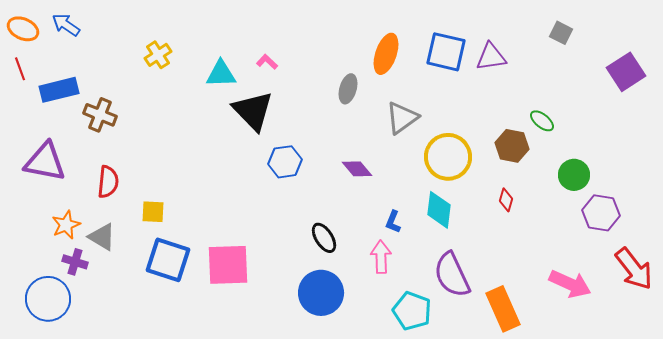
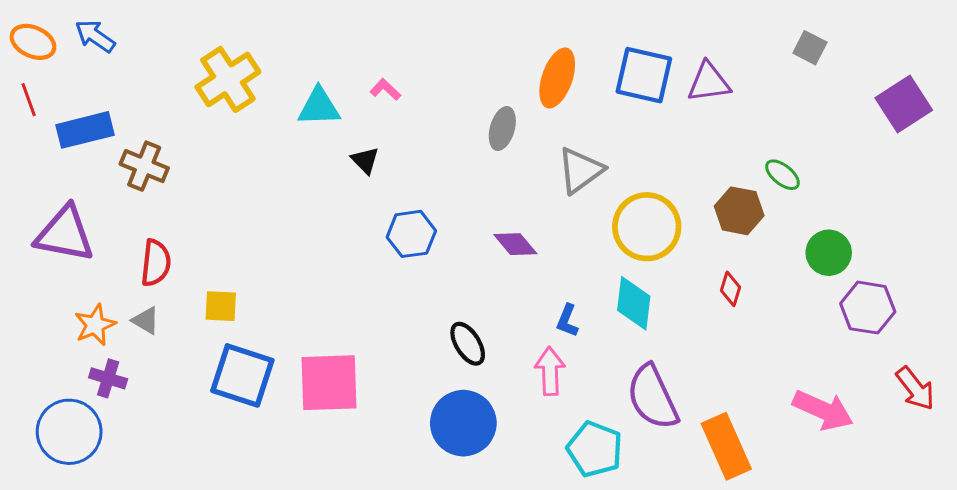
yellow cross: (158, 55) -> (228, 79), size x1.6
black triangle: (253, 111) -> (365, 160), size x0.5
gray triangle: (102, 237) -> (146, 321), moved, size x0.7
red arrow: (634, 269) -> (915, 388), size x0.7

